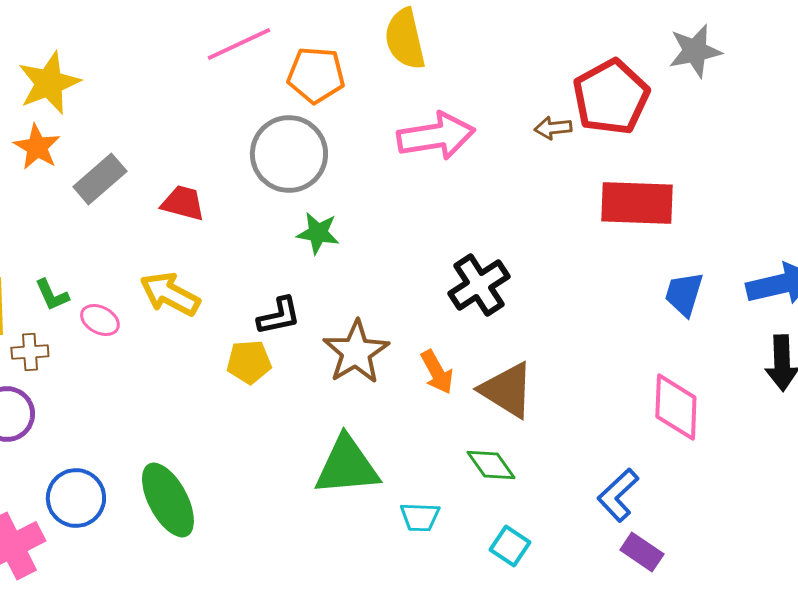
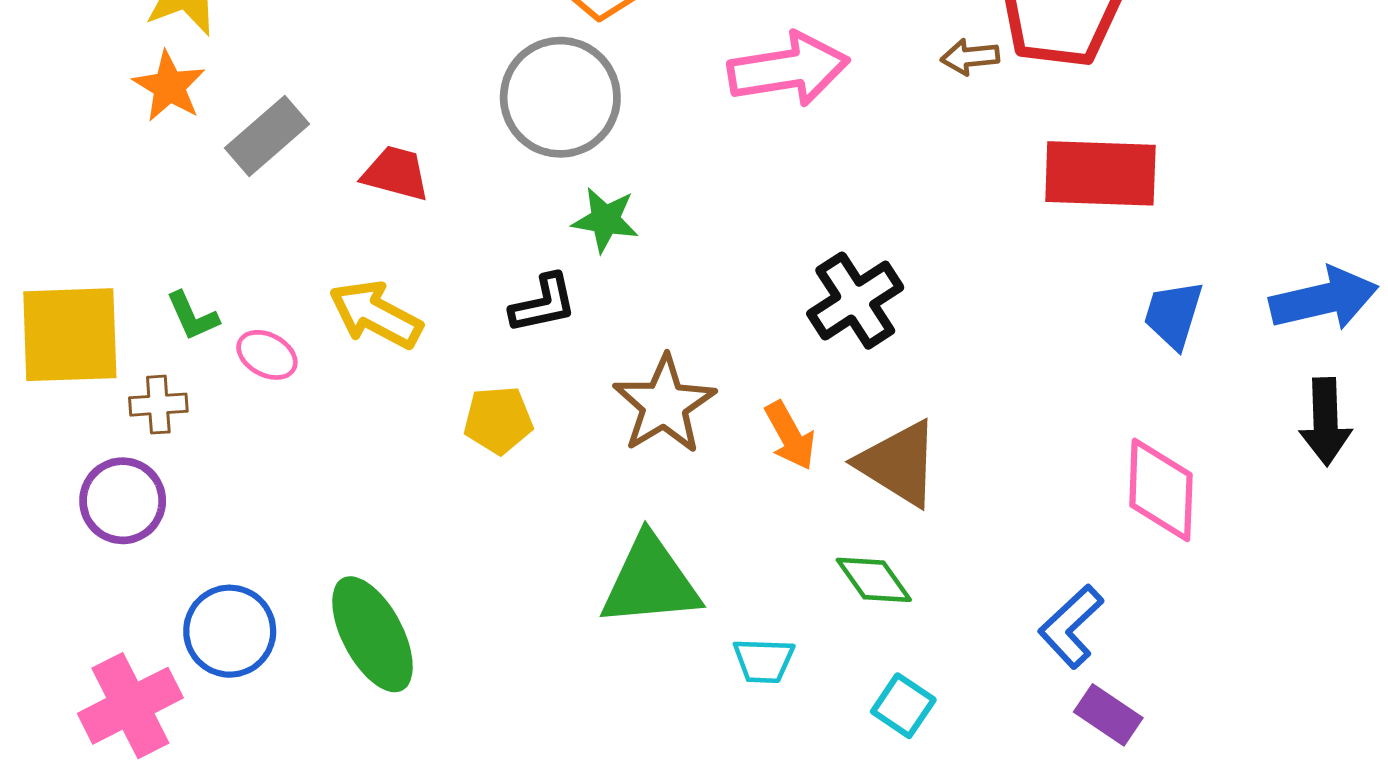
black L-shape: (279, 316) -> (543, 304), moved

